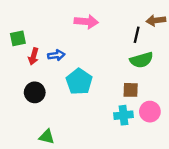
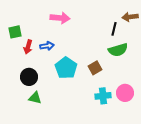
pink arrow: (86, 22) -> (60, 18), moved
brown square: (131, 90) -> (95, 68), moved, turned -32
green triangle: (47, 137) -> (35, 98), moved

